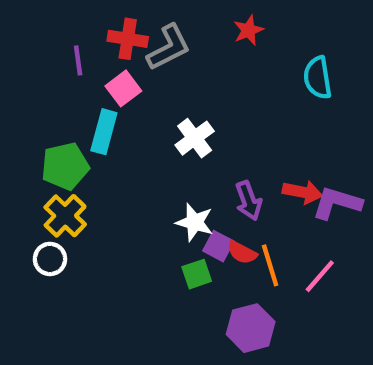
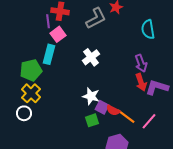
gray L-shape: (169, 47) -> (96, 18), moved
purple line: (78, 60) -> (48, 21), moved
red arrow: (302, 192) -> (141, 82), turned 60
purple arrow: (249, 201) -> (141, 63), moved
orange line: (270, 265) -> (126, 116), turned -36

